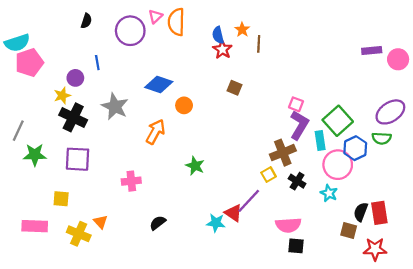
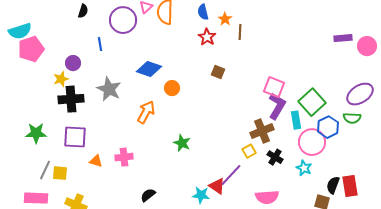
blue semicircle: (218, 35) -> (203, 12), moved
blue line: (97, 63) -> (100, 44), moved
pink square: (296, 104) -> (274, 87), size x1.5
black cross: (73, 117) -> (71, 99), turned -30
gray line: (18, 131) -> (45, 170), moved
orange triangle: (101, 222) -> (96, 161), moved, turned -32

